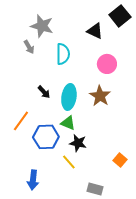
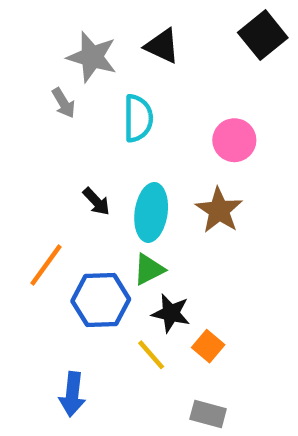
black triangle: (95, 31) -> (162, 46), moved
green triangle: (68, 123) -> (149, 269), turned -49
orange square: (120, 160) -> (208, 346), moved

